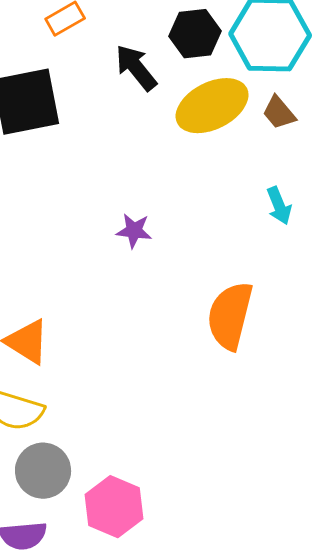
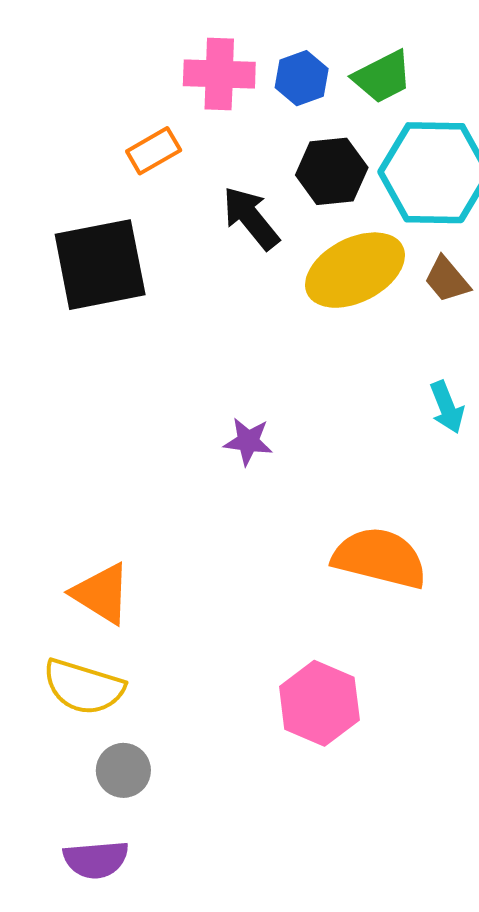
orange semicircle: (230, 316) -> (380, 558), turned 90
gray circle: (43, 471) -> (123, 770), size x0.7
pink hexagon: (114, 507) -> (319, 703), moved

